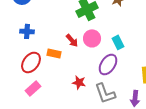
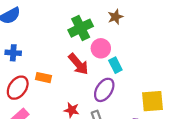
pink circle: (92, 38) -> (101, 48), moved
red arrow: (72, 40) -> (78, 64), moved, size x1.5

